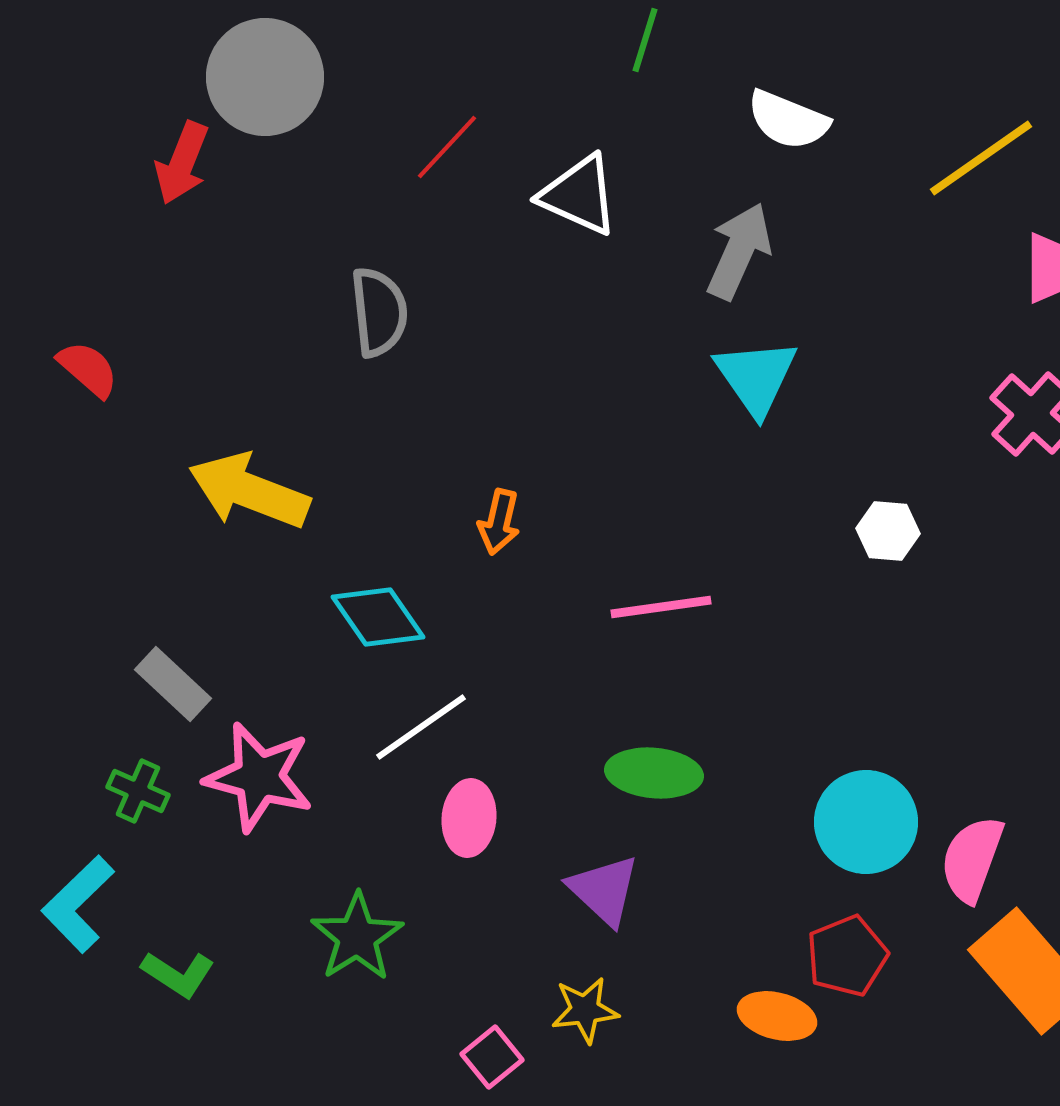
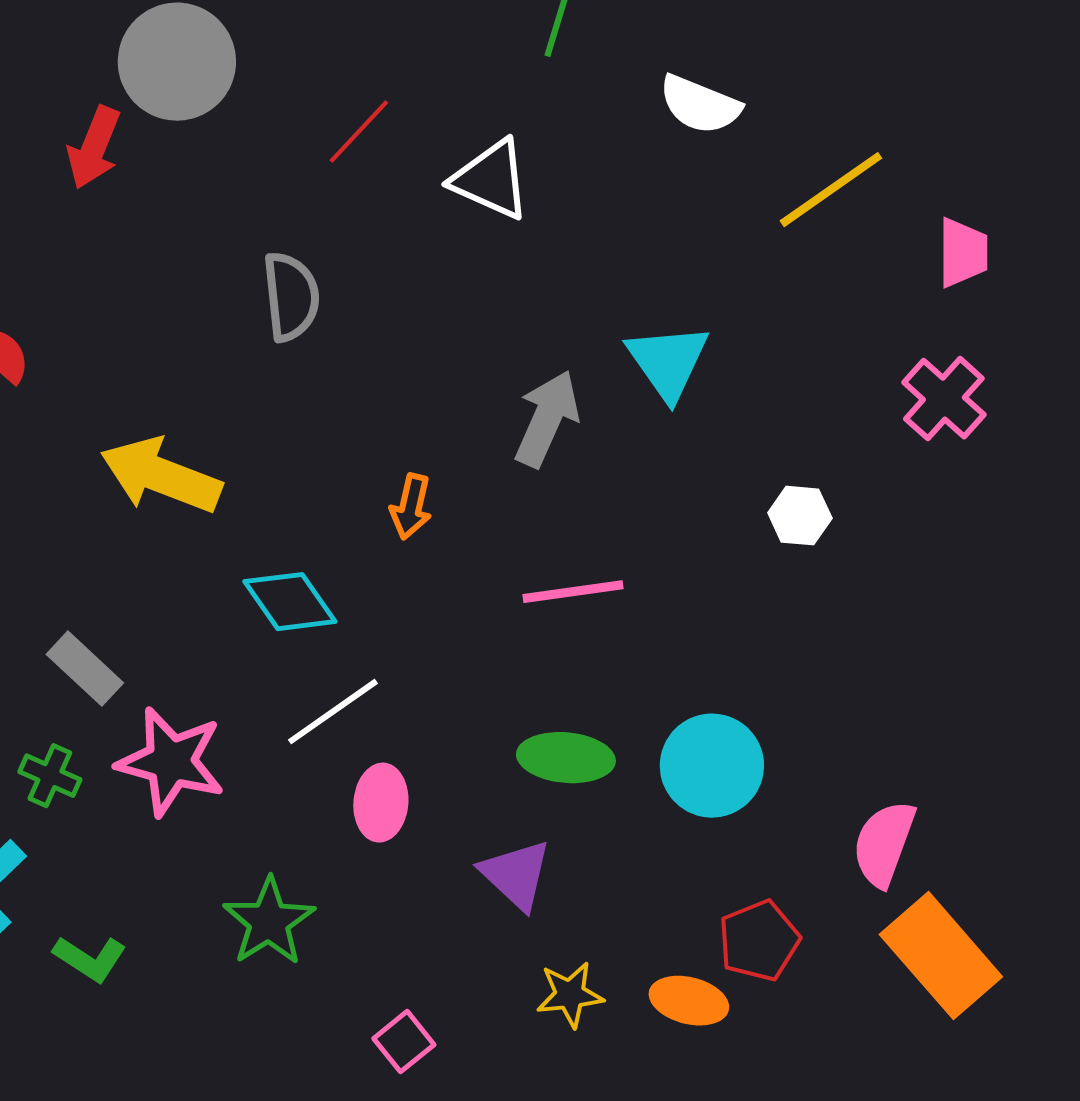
yellow line: (981, 158) -> (831, 190), moved
gray arrow: (739, 251) -> (547, 419), moved
cyan circle: (866, 822) -> (712, 766), moved
yellow star: (585, 1010) -> (570, 995), moved

